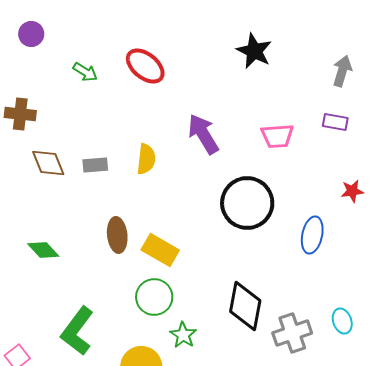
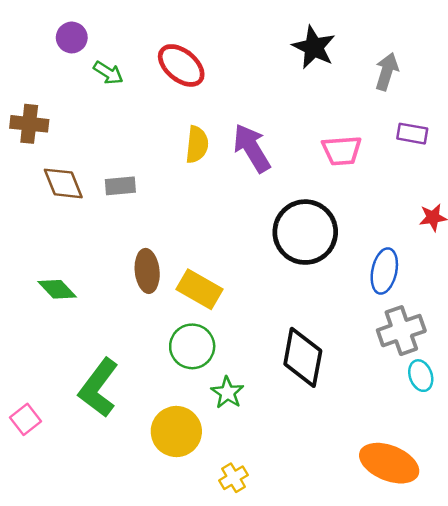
purple circle: (31, 34) -> (72, 37), moved
gray arrow: (342, 71) -> (387, 72), moved
yellow semicircle: (146, 159) -> (197, 145), moved
gray cross: (292, 333) -> (401, 331), moved

